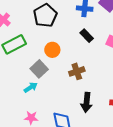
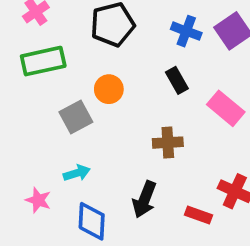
brown cross: (77, 71) -> (168, 143), moved
cyan arrow: (31, 87) -> (77, 173), moved

